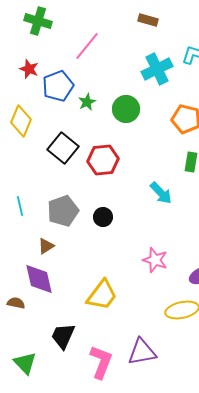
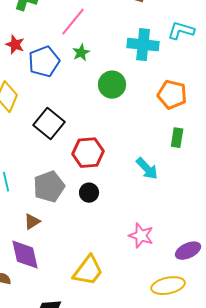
cyan cross: (157, 69) -> (143, 45), turned 32
green star: (87, 102) -> (81, 53), moved
red hexagon: (103, 160) -> (88, 153), moved

